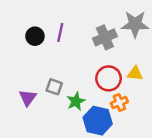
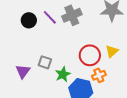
purple line: (60, 33) -> (50, 17), turned -56
gray cross: (105, 37) -> (72, 15), moved
yellow triangle: (135, 74) -> (112, 51), turned -48

